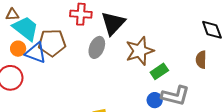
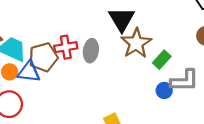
red cross: (81, 14) -> (66, 47), moved
black triangle: (113, 23) -> (122, 19), moved

